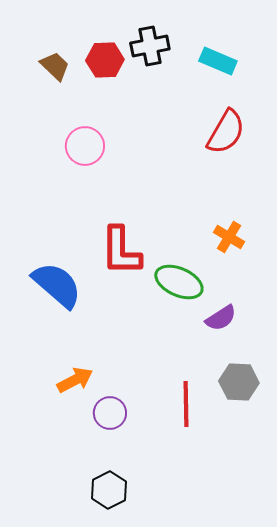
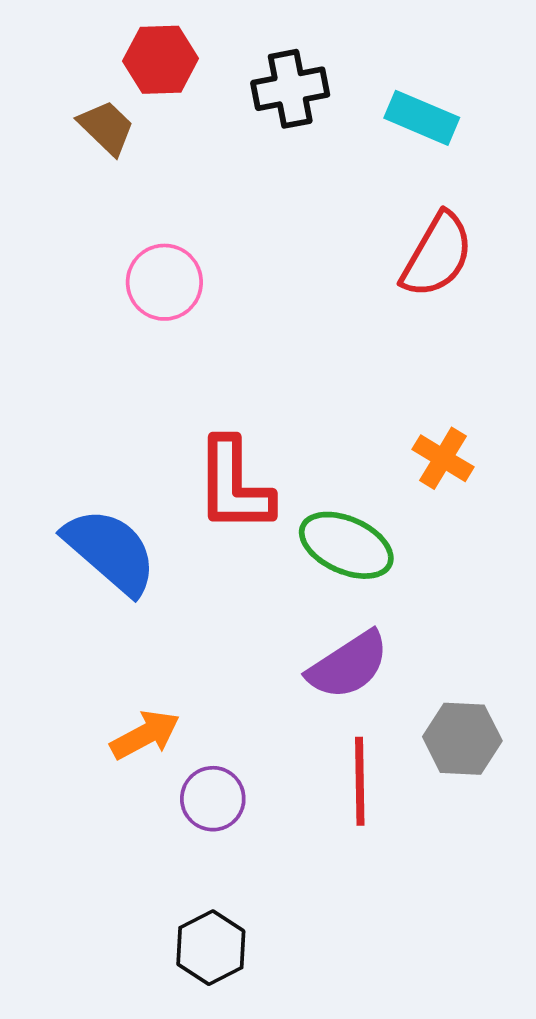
red hexagon: (105, 60) -> (161, 60), moved
purple semicircle: (221, 318) -> (348, 665), moved, size x1.4

